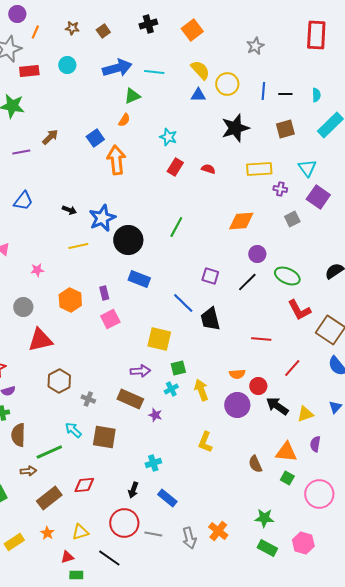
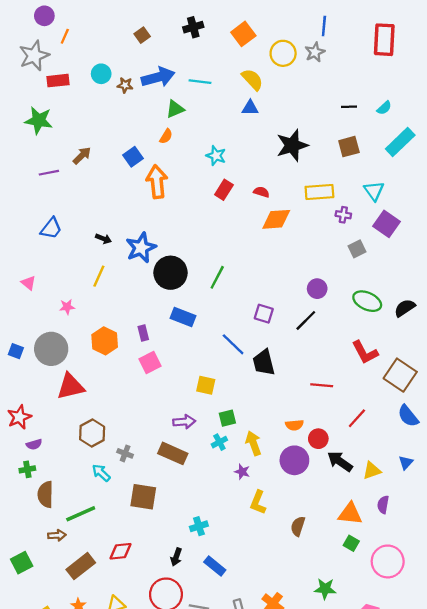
brown star: (72, 28) -> (125, 85), moved
yellow circle: (227, 84) -> (283, 53), moved
blue line: (263, 91) -> (324, 26), moved
cyan semicircle: (316, 95) -> (384, 108), turned 48
orange diamond: (241, 221) -> (276, 219), moved
green line: (176, 227) -> (217, 277), moved
yellow line: (78, 246) -> (99, 276), moved, turned -54
green ellipse: (287, 276) -> (367, 301), moved
gray circle: (23, 307) -> (51, 349), size x1.5
yellow square: (159, 339) -> (206, 385), size x0.7
purple star: (155, 415) -> (242, 472), moved
cyan arrow: (73, 430) -> (101, 473), moved
brown semicircle: (255, 464) -> (298, 526), moved, turned 42

